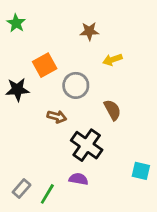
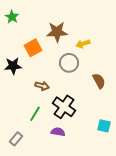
brown star: (89, 31) -> (57, 32), moved, size x1.5
gray circle: (76, 85) -> (69, 63), moved
brown semicircle: (112, 110) -> (99, 81), moved
green line: (47, 194) -> (35, 114), moved

